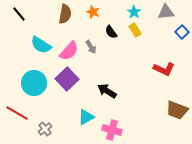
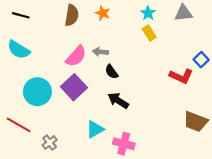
black line: (19, 14) -> (21, 15), turned -35
black semicircle: (111, 32) -> (112, 72), moved
blue square: (182, 32) -> (201, 60), moved
cyan semicircle: (41, 45) -> (19, 50), moved
gray arrow: (91, 47) -> (100, 52), turned 128

